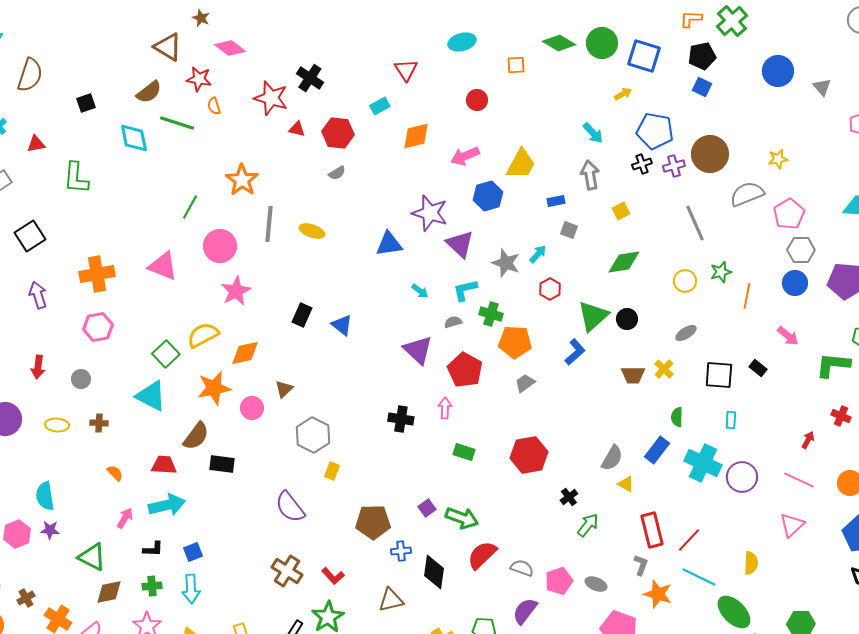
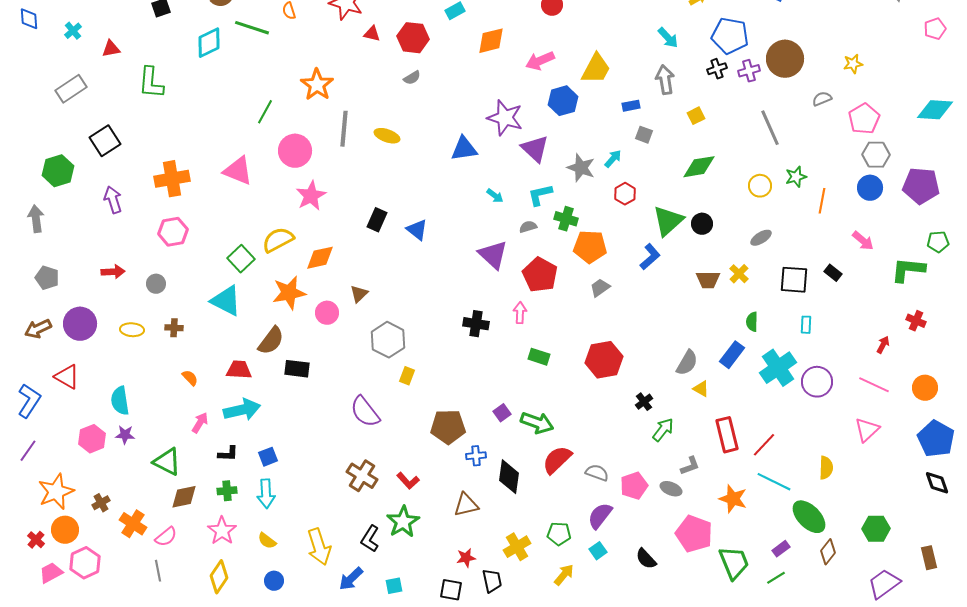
cyan diamond: (134, 138) -> (209, 43), turned 76
gray semicircle: (747, 194) -> (822, 99), size x0.6
red arrow: (38, 367) -> (113, 272), turned -100
cyan cross: (703, 463) -> (778, 368), turned 30
gray L-shape: (641, 565) -> (690, 466), moved, turned 50

